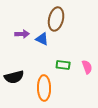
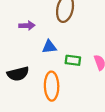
blue triangle: (42, 39) -> (49, 47), moved, turned -32

